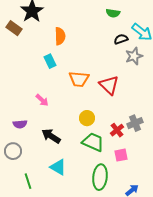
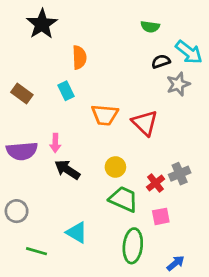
brown rectangle: (14, 28) -> (22, 94), moved
pink arrow: (42, 100) -> (55, 143), turned 48
purple semicircle: (20, 124) -> (22, 151), moved, size x1.6
black arrow: (51, 136) -> (67, 170), moved
green line: (28, 181) -> (37, 251), turned -56

